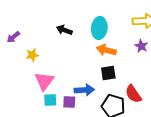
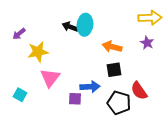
cyan ellipse: (99, 28) -> (85, 25), moved
yellow star: (32, 55) -> (38, 52), size x1.5
cyan square: (50, 100) -> (20, 95), moved, turned 32

